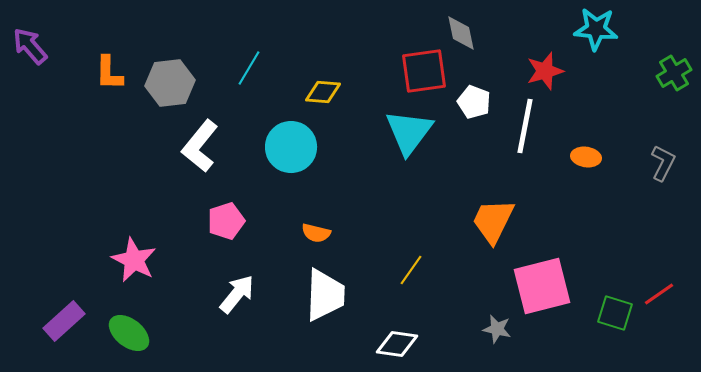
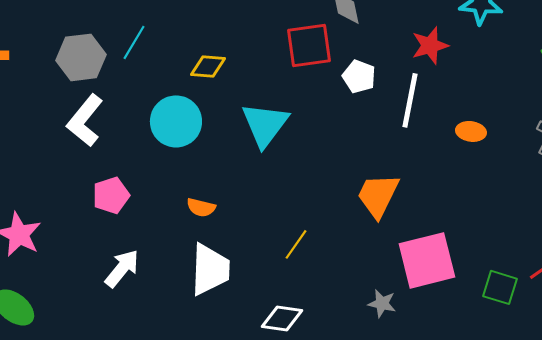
gray hexagon: (170, 83) -> (81, 57), moved
cyan triangle: (409, 132) -> (265, 124), moved

